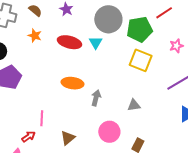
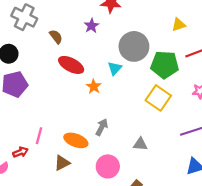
brown semicircle: (35, 10) -> (56, 37), moved
orange star: (35, 36) -> (94, 87), moved
red ellipse: (69, 42) -> (71, 65), moved
orange ellipse: (72, 83) -> (76, 140), moved

